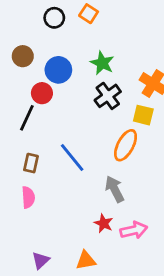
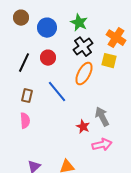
red circle: (42, 93) -> (48, 58), moved
orange ellipse: (126, 145) -> (84, 74), moved
gray arrow: (115, 189) -> (102, 117), moved
red star: (104, 223) -> (83, 127), moved

